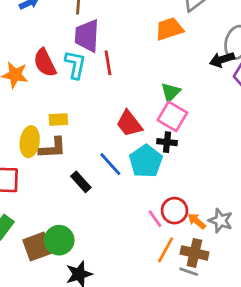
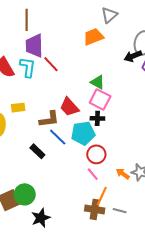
red line: (108, 63) -> (51, 64), turned -30
green triangle: (171, 92) -> (98, 82), turned -42
brown L-shape: (53, 148) -> (49, 119), moved
cyan pentagon: (146, 161) -> (83, 133), turned 30
red circle: (174, 211) -> (96, 154), moved
brown cross: (194, 253) -> (95, 209), moved

